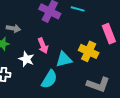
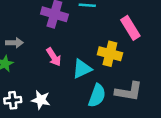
white star: (26, 59) -> (41, 100), moved
cyan semicircle: (49, 79) -> (97, 96), moved

